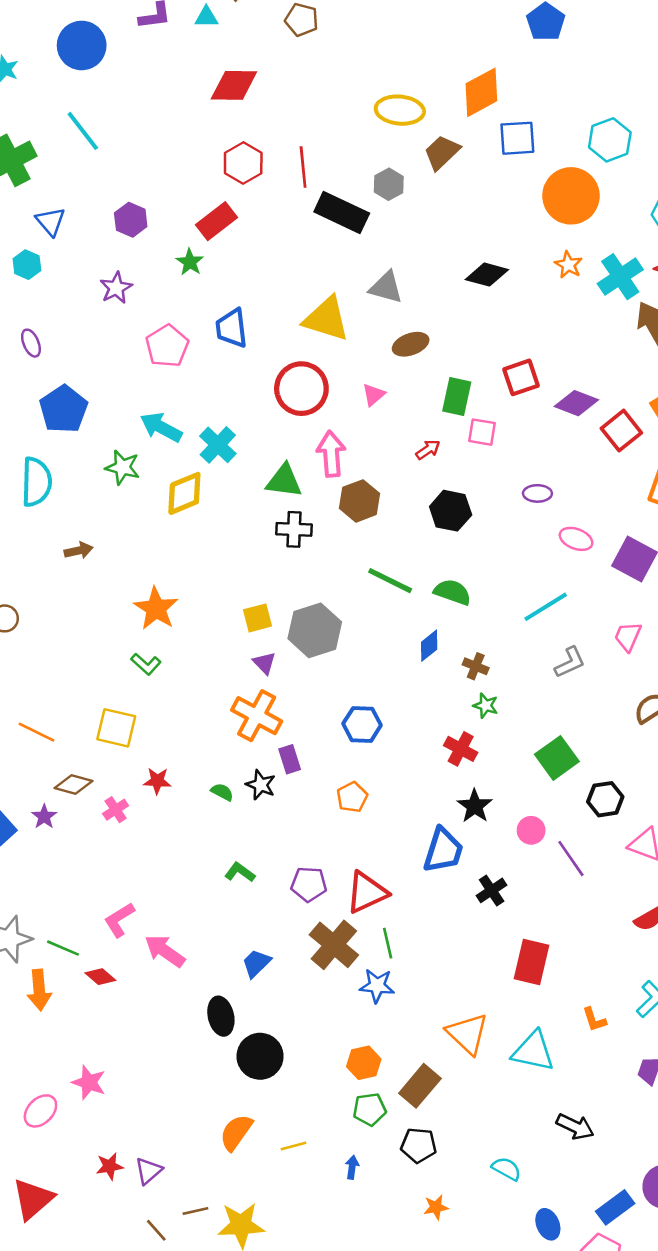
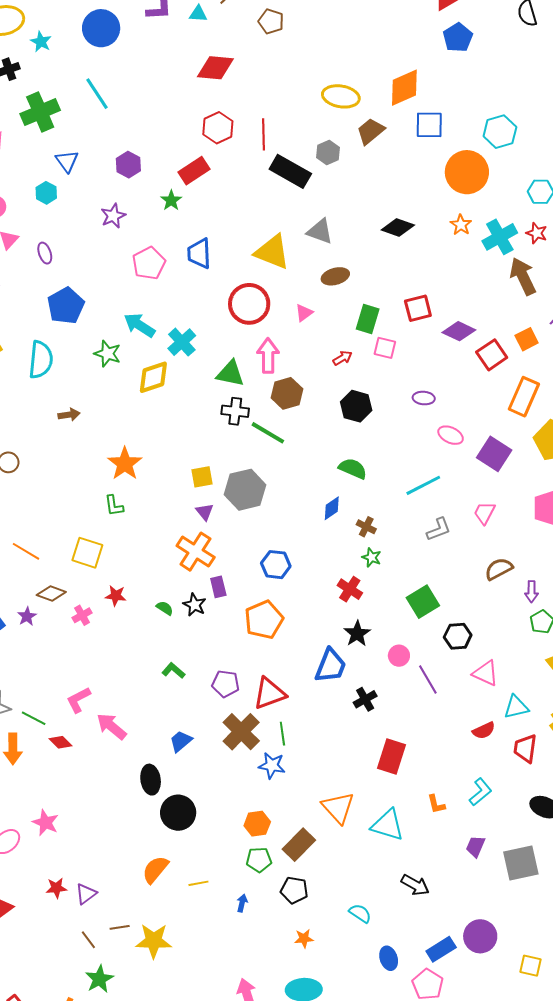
green line: (390, 581) -> (268, 433), moved
green L-shape: (146, 664) -> (114, 506), turned 35
orange pentagon: (352, 797) -> (264, 620), size x1.6

